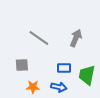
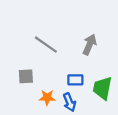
orange star: (33, 87) -> (47, 98), moved
blue arrow: (59, 87) -> (69, 102), turned 56

